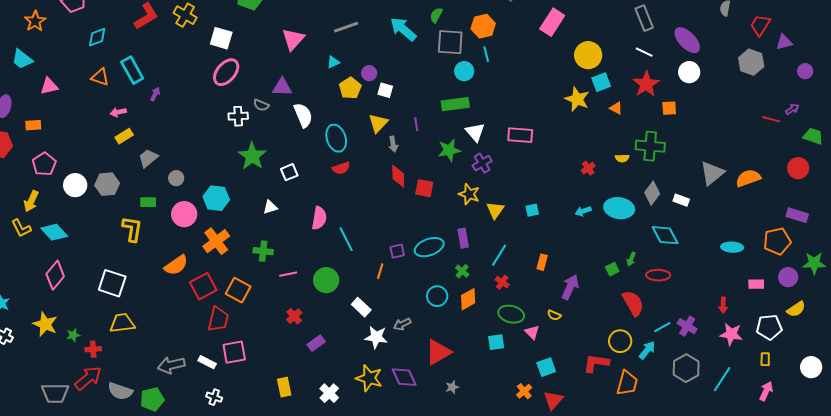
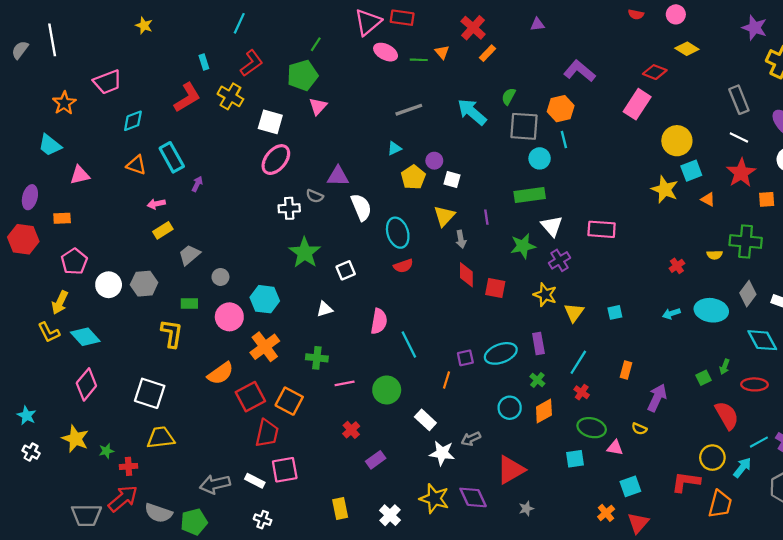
pink triangle: (293, 39) -> (318, 106), moved, size x0.7
pink triangle: (532, 332) -> (615, 448), turned -35

